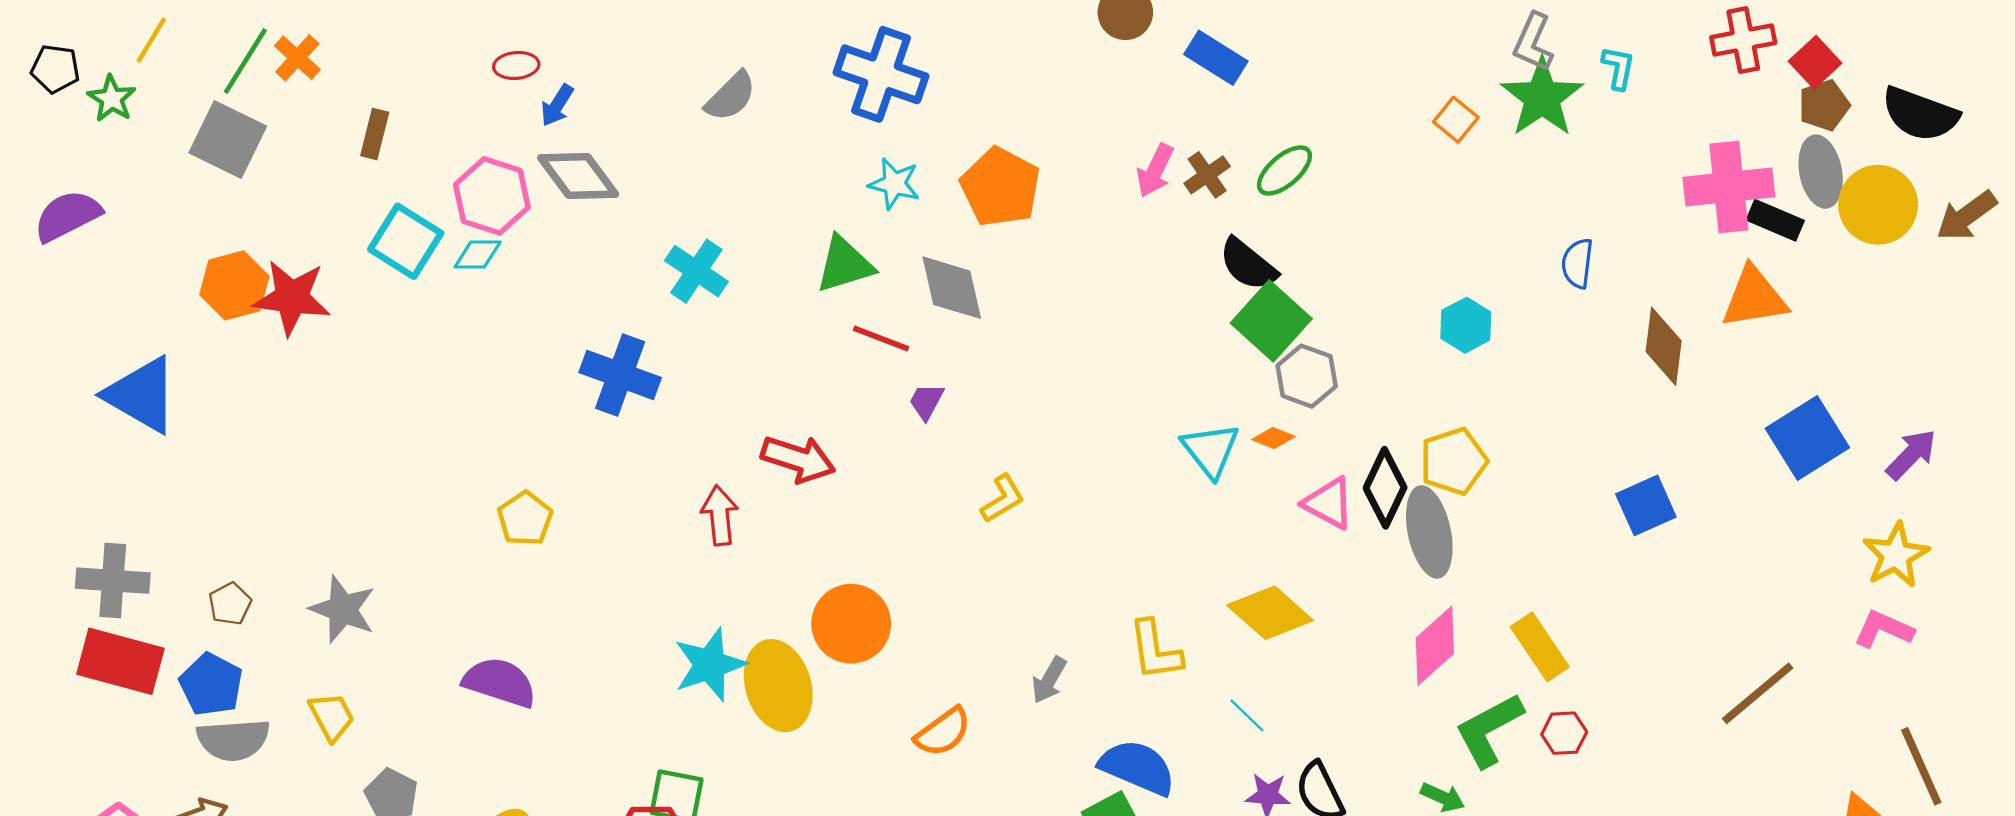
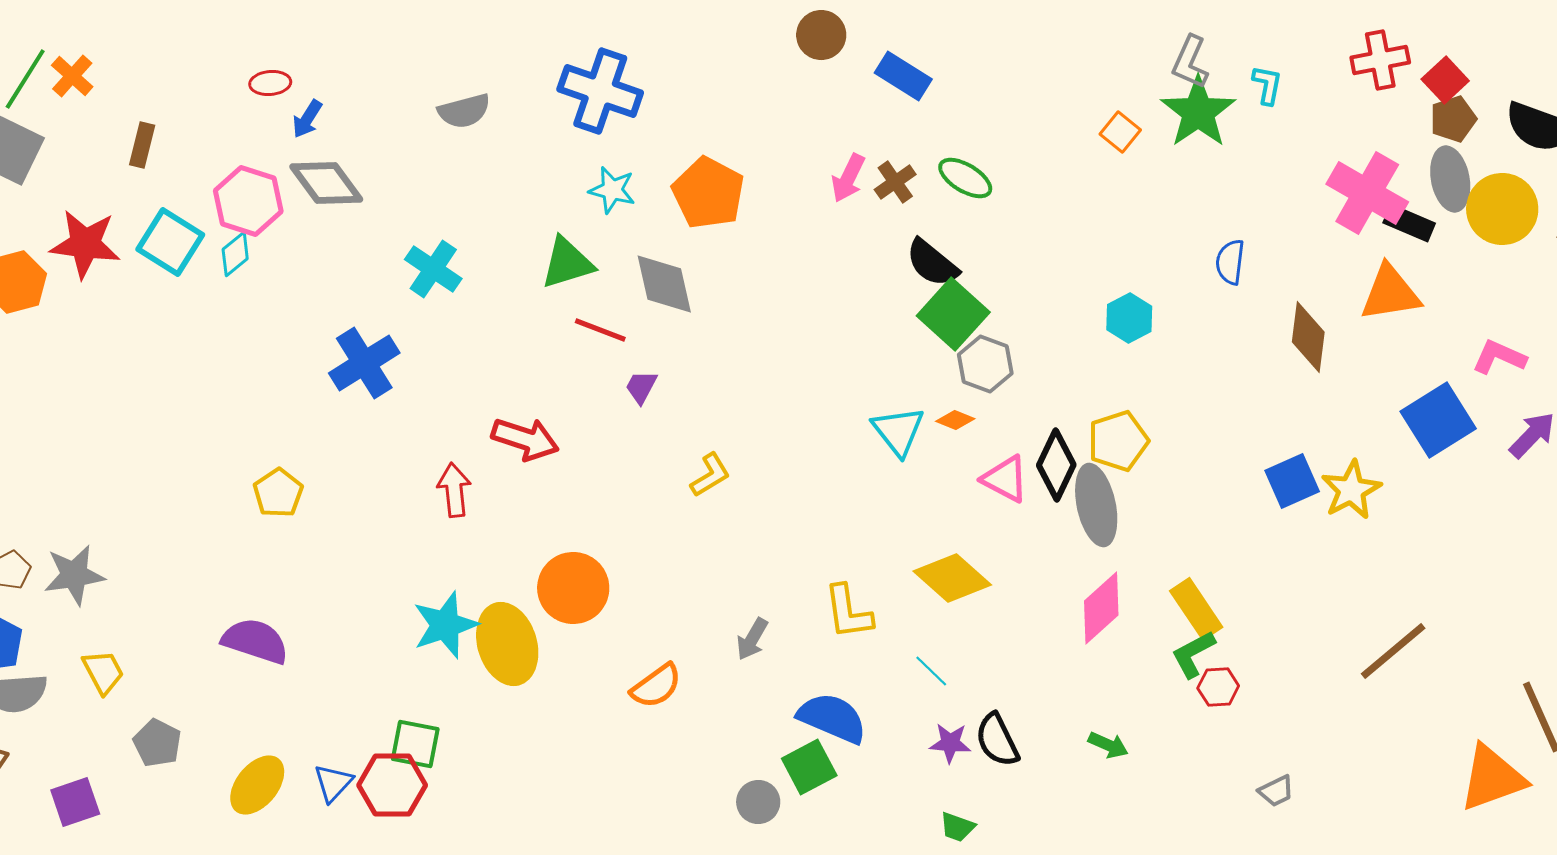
gray semicircle: (731, 96) -> (464, 111), turned 30
green ellipse: (1284, 170) -> (965, 178), turned 72
pink cross: (1729, 187) -> (1367, 193), turned 36
cyan diamond: (478, 254) -> (235, 254), turned -39
red star: (292, 298) -> (85, 244), moved
blue cross: (620, 375) -> (364, 363), turned 38
yellow star: (1896, 555) -> (1351, 490), moved
gray star: (343, 609) -> (74, 575), moved, turned -30
pink L-shape: (1884, 629) -> (1499, 357), moved
green L-shape: (1489, 730) -> (1193, 654), moved, size x0.7

